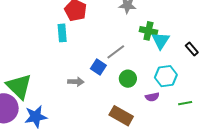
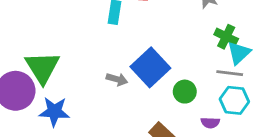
gray line: (116, 52) -> (230, 73), moved, turned 30
blue square: (98, 67) -> (150, 67), size x1.8

